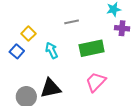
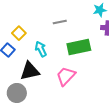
pink trapezoid: (96, 82) -> (66, 76), moved
black triangle: (51, 88) -> (30, 71), moved

